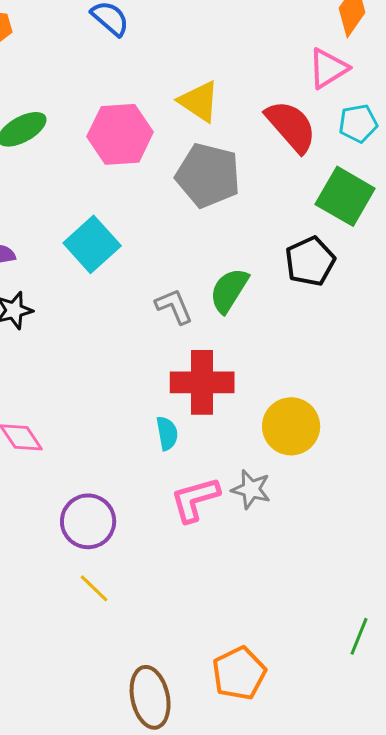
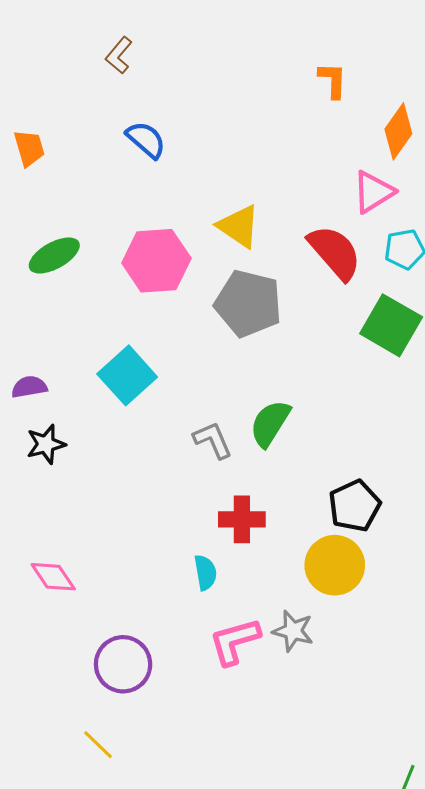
black pentagon: (310, 261) -> (355, 506), moved
red cross: (202, 382) -> (242, 519), size x0.7
yellow line: (94, 588) -> (98, 745), moved

